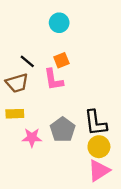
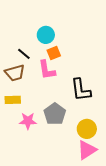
cyan circle: (59, 23) -> (46, 35), moved
black L-shape: (96, 123) -> (81, 90), moved

